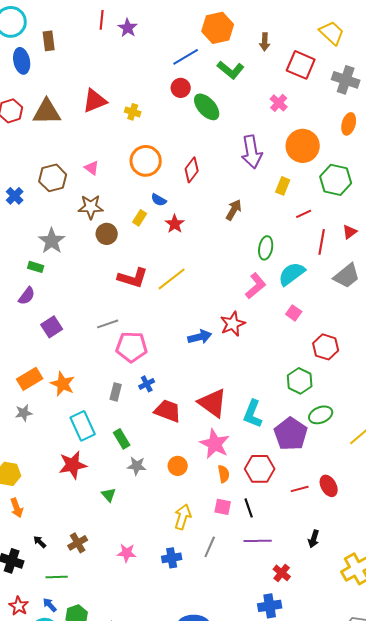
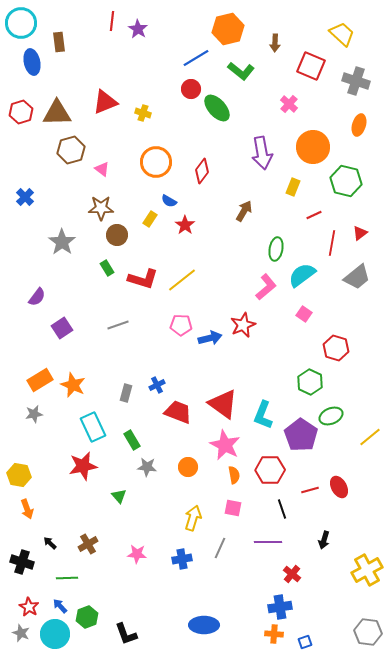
brown hexagon: (53, 178) -> (71, 150), moved
green rectangle: (36, 267) -> (107, 268), moved, turned 42
pink pentagon: (132, 347) -> (181, 325), moved, size x0.7
black line: (249, 508) -> (282, 509), moved

